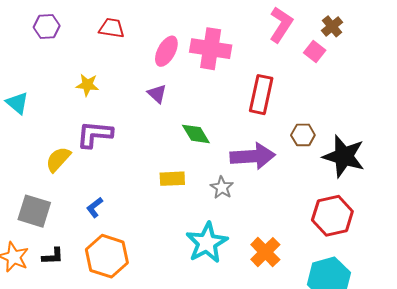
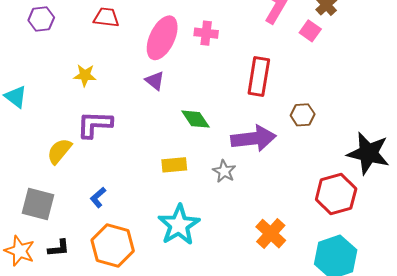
pink cross: (211, 49) -> (206, 33), size x0.6
pink ellipse: (166, 51) -> (162, 38), size x1.4
black star: (344, 156) -> (368, 153), moved
cyan star: (207, 243) -> (179, 225), moved

